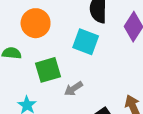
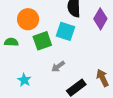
green square: (48, 70) -> (42, 41), moved

